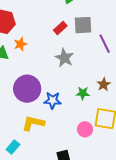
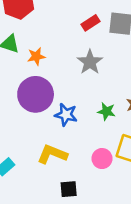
orange star: (20, 44) -> (36, 56), moved
yellow L-shape: (33, 123) -> (52, 154), moved

